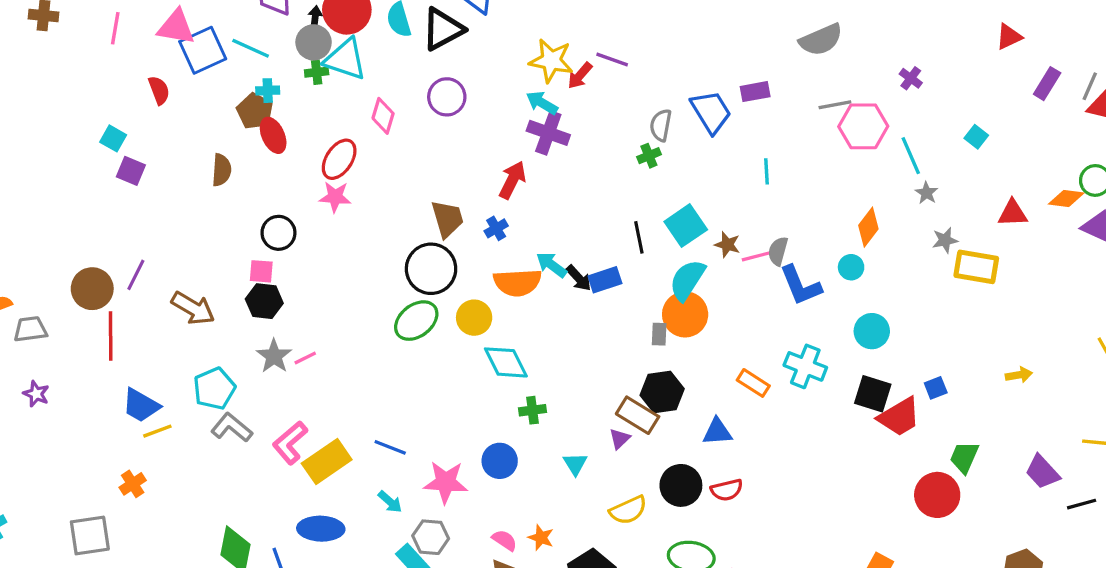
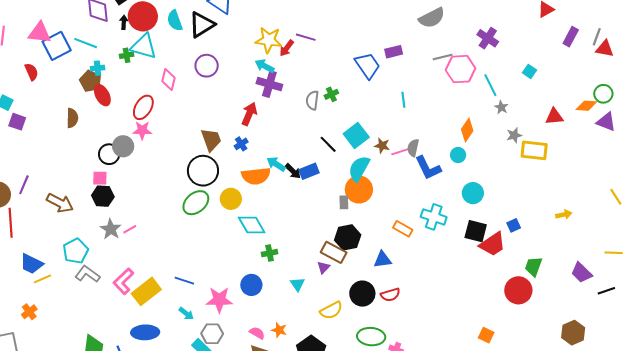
gray circle: (314, 42) -> (123, 146), moved
purple cross: (911, 78) -> (488, 38), size x1.5
gray semicircle: (661, 125) -> (312, 100), moved
black line: (639, 237) -> (328, 144), turned -30

